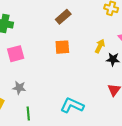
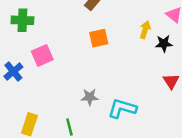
gray star: (19, 88) -> (90, 97), moved

